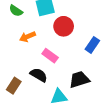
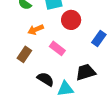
black semicircle: (39, 75) -> (45, 79), moved
brown rectangle: (14, 86) -> (24, 54), moved

